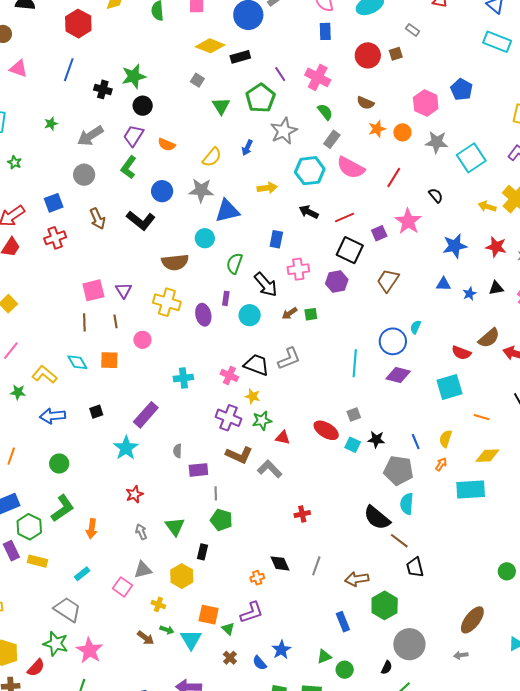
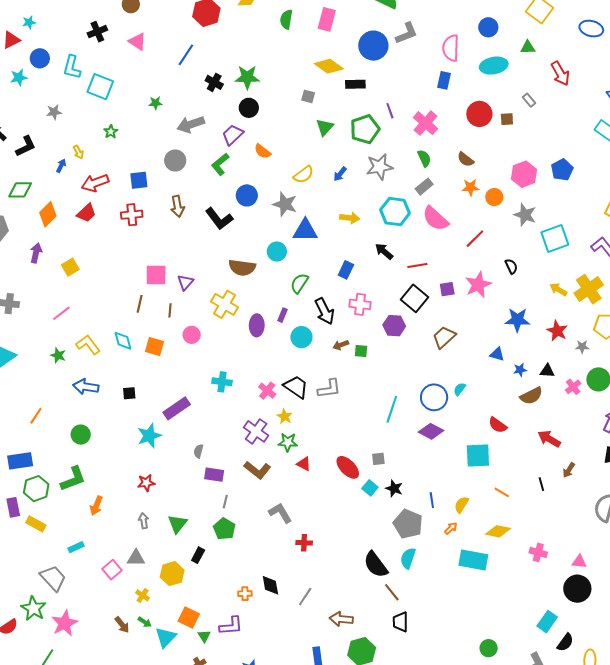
gray square: (197, 80) -> (308, 96), turned -32
brown semicircle: (489, 338) -> (531, 396), moved
gray L-shape: (270, 469) -> (280, 513), moved

